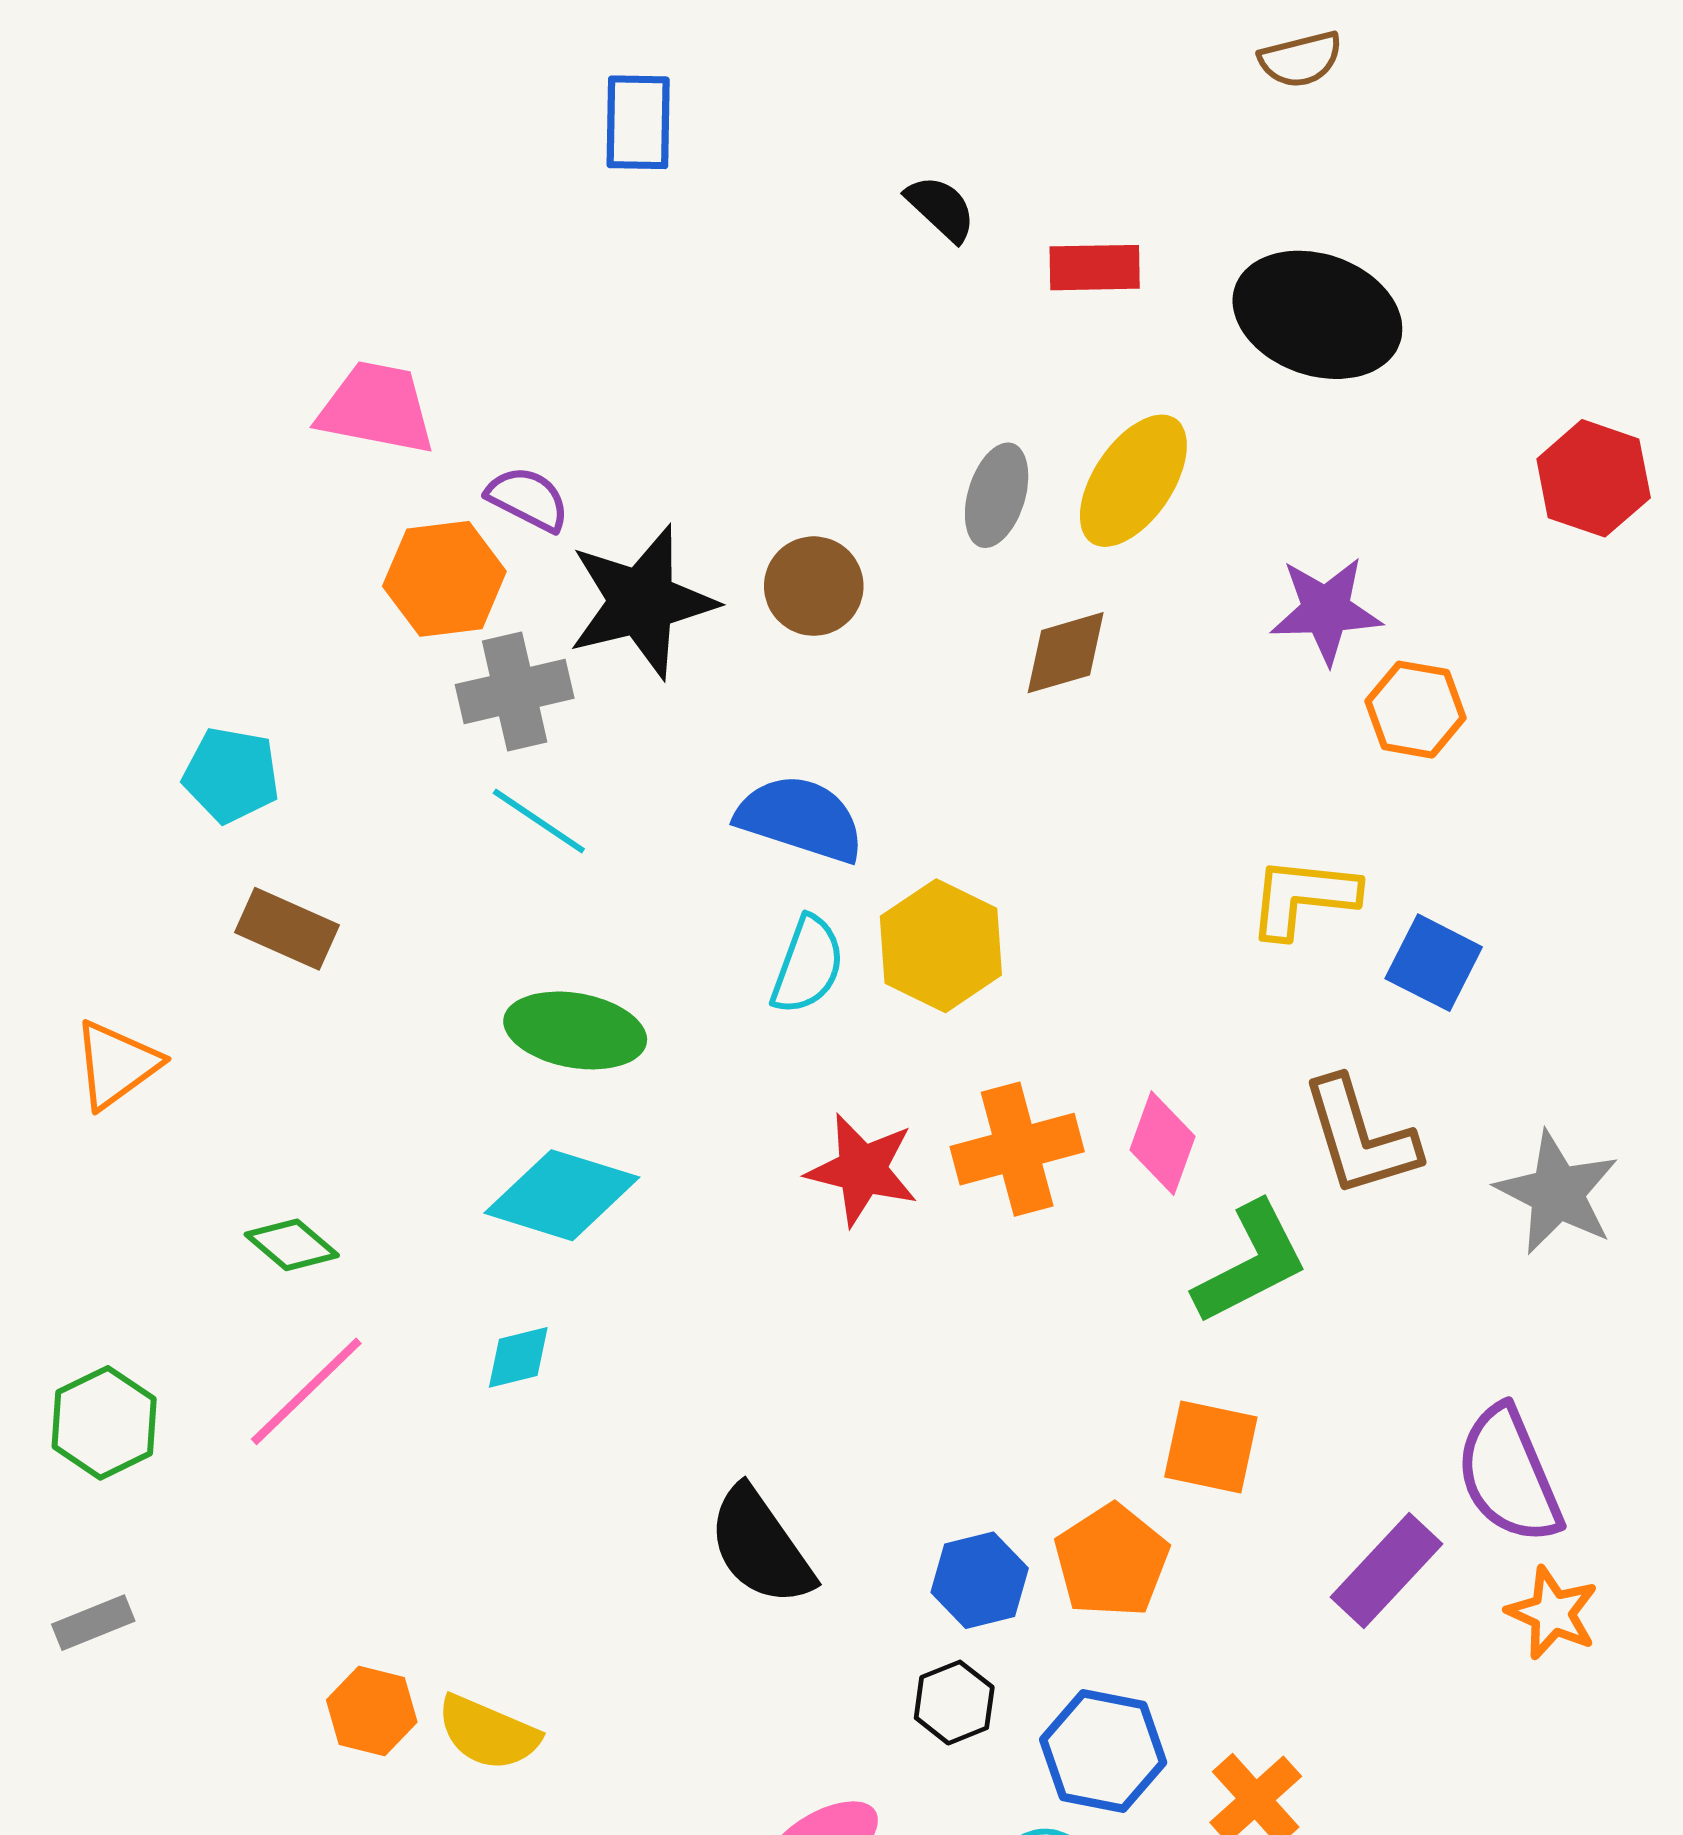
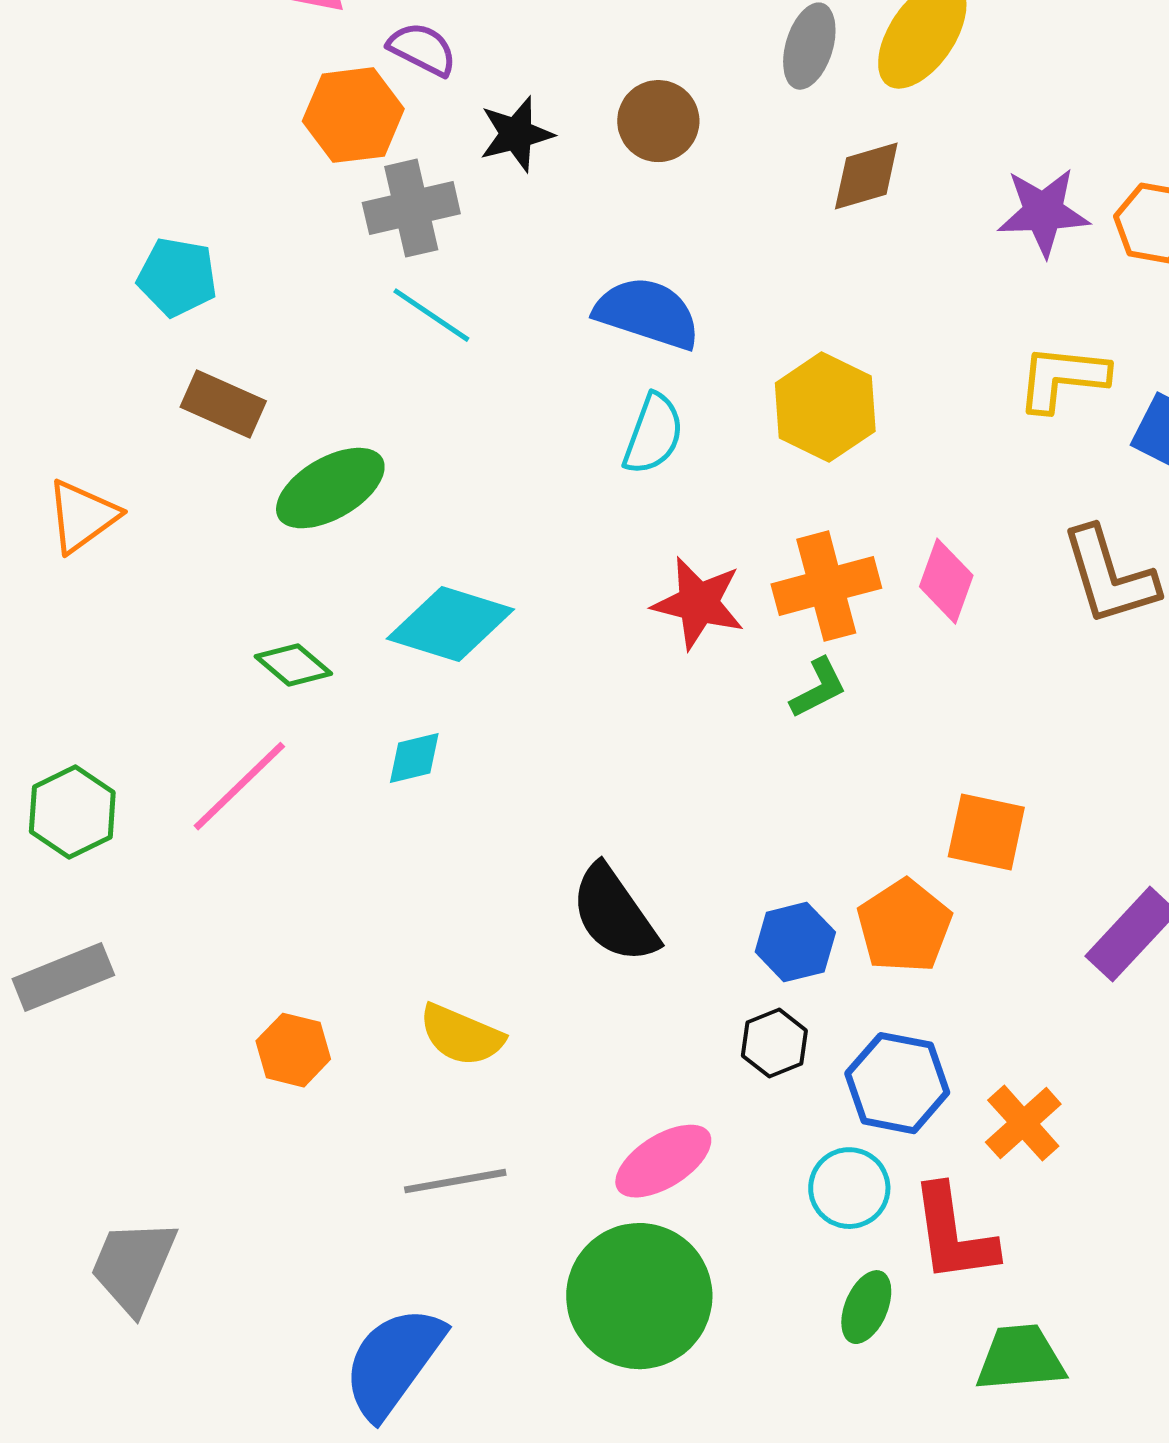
black star: (642, 602) -> (516, 134), size x0.6
purple star: (1326, 610) -> (1043, 212), moved
yellow hexagon: (941, 946) -> (825, 407), moved
green ellipse: (575, 1030) -> (330, 488), moved, turned -40
green diamond: (292, 1245) -> (293, 665), moved
green L-shape: (1251, 1263) -> (818, 688), moved, size x0.6
gray rectangle: (93, 1623) -> (63, 977), size x1.5
yellow semicircle: (488, 1733) -> (461, 1035), moved

